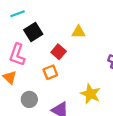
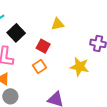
yellow star: (90, 94) -> (80, 67), moved
gray circle: (29, 99) -> (10, 96), moved

